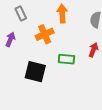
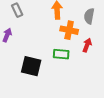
orange cross: (45, 34) -> (69, 30), moved, turned 36

